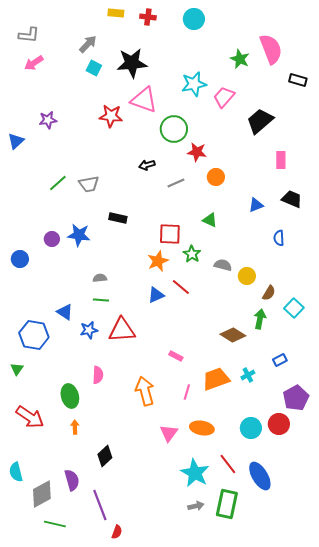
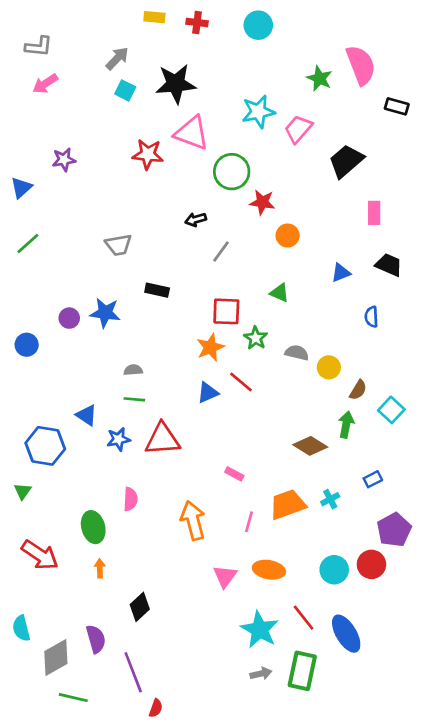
green line: (58, 183) -> (28, 244), moved
gray line: (176, 183) -> (221, 251), moved, turned -30

